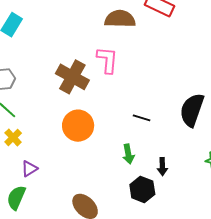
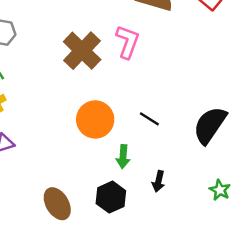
orange circle: (78, 126) -> (95, 119), moved
black hexagon: (142, 189) -> (111, 197), moved

